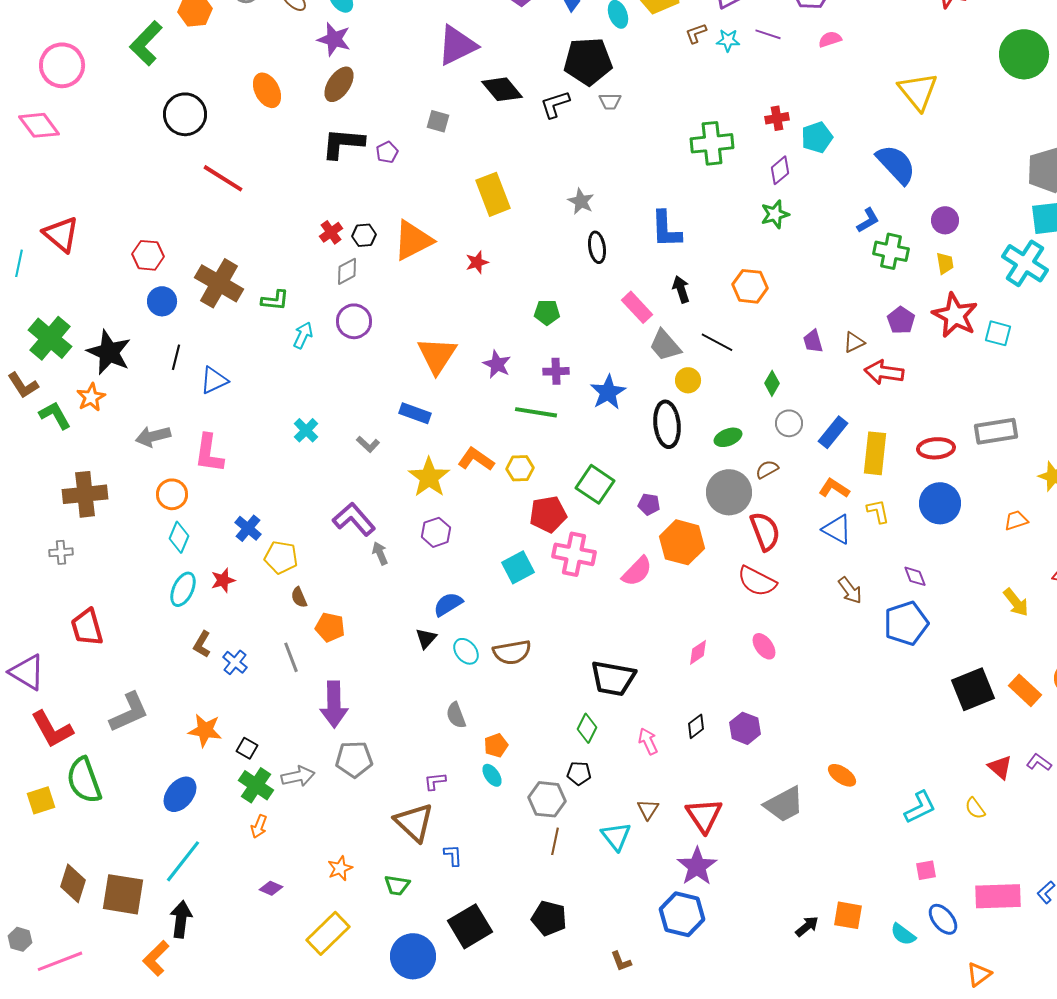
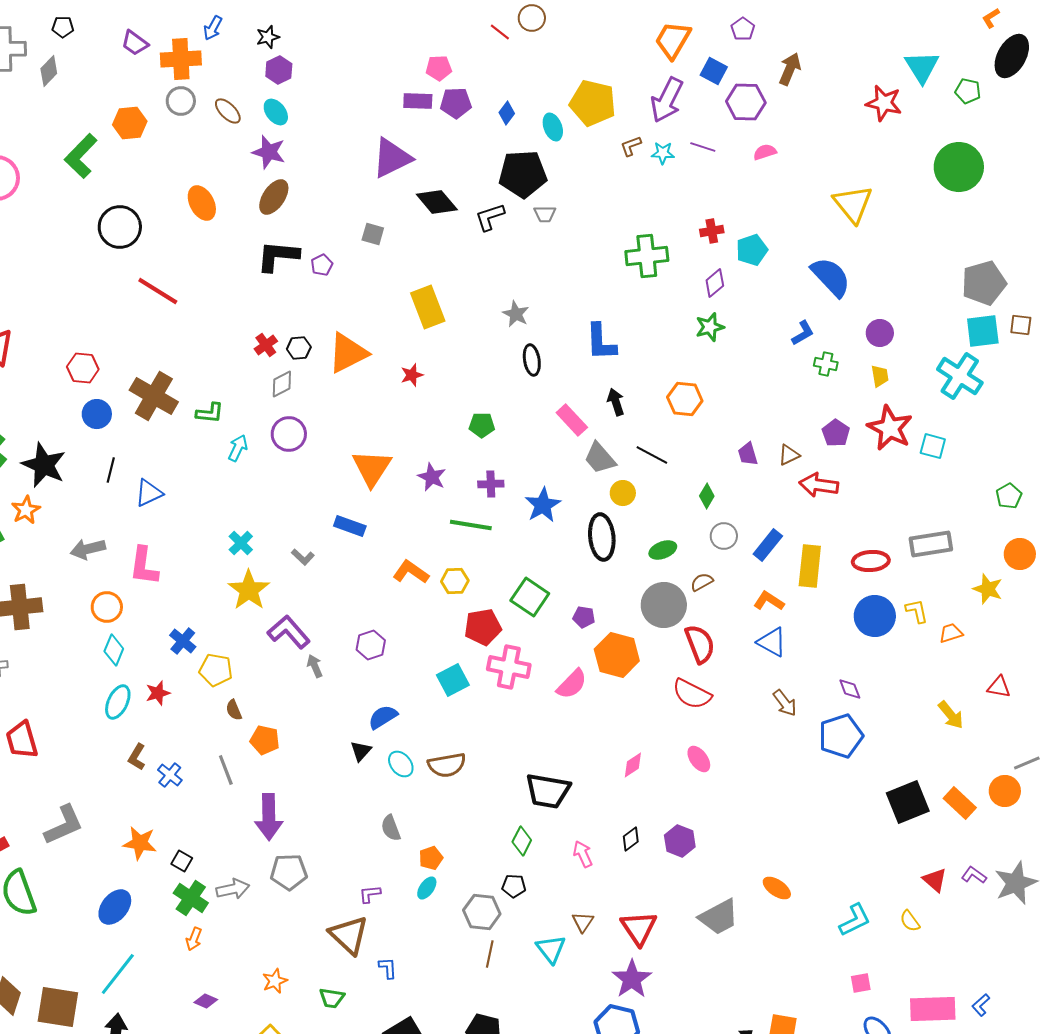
green cross: (891, 251) -> (826, 364), size x0.7
yellow star: (429, 477) -> (249, 590), moved
yellow L-shape: (878, 511) -> (917, 611), moved
cyan ellipse: (492, 775) -> (427, 888), turned 70

